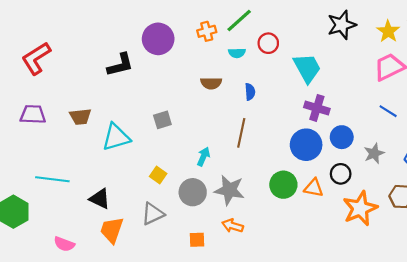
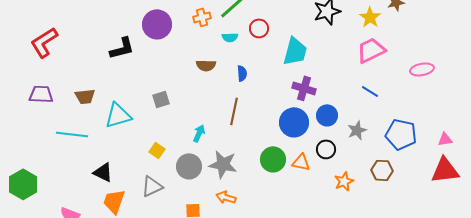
cyan trapezoid: (307, 68) -> (295, 51), turned 44
cyan line: (52, 179) -> (72, 134), moved
orange star: (360, 208) -> (344, 181), size x0.6

